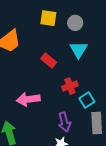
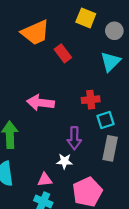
red rectangle: (49, 60) -> (63, 53), moved

